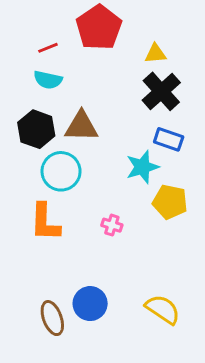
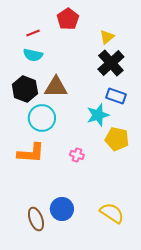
red pentagon: (99, 28) -> (68, 19), size x0.7
yellow triangle: (155, 54) -> (107, 37), turned -35
orange L-shape: (45, 222) -> (31, 153), turned -88

